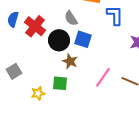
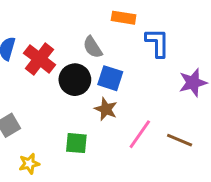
brown star: (70, 61) -> (106, 109), moved
yellow star: (38, 93) -> (29, 164), moved

